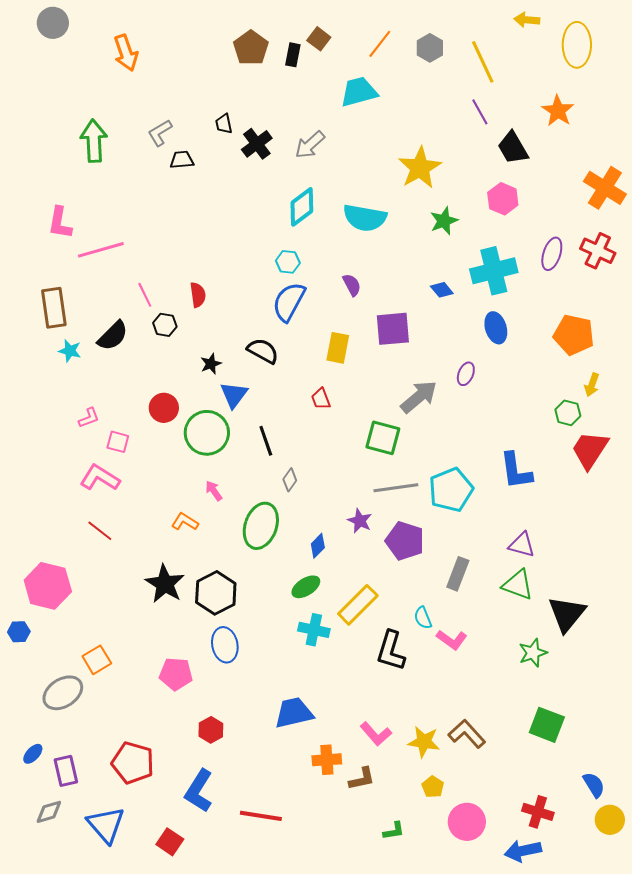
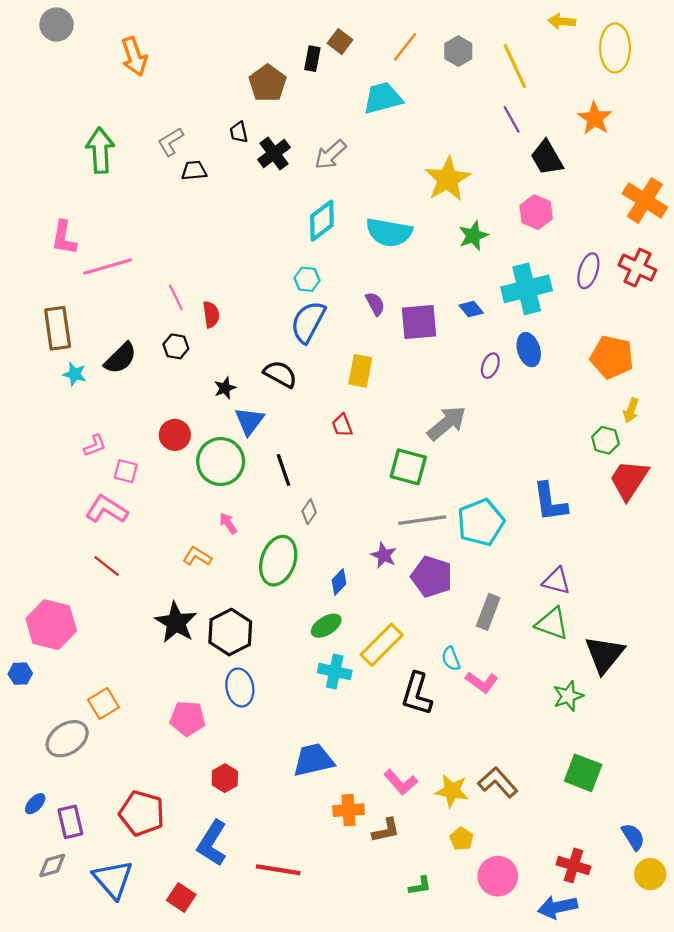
brown pentagon: (251, 48) -> (268, 83), moved
pink line: (145, 295) -> (176, 297), moved
purple square: (393, 329) -> (419, 322), moved
purple ellipse: (466, 374) -> (490, 366), moved

